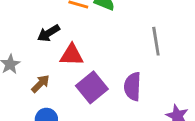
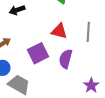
red triangle: (72, 55) -> (59, 31), moved

